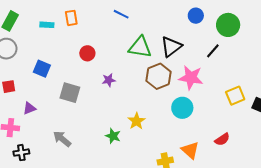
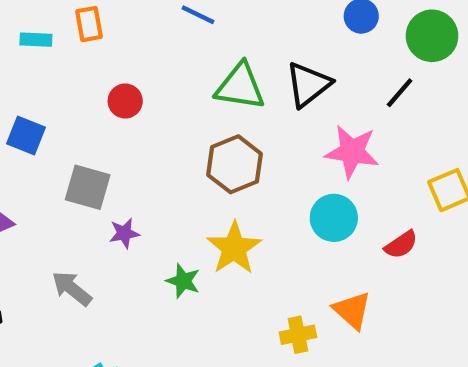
brown hexagon: (159, 76) -> (235, 164), moved
purple star: (109, 80) -> (124, 233), moved
yellow star: (137, 121) -> (234, 248), size x1.4
red semicircle: (222, 139) -> (401, 245), moved

